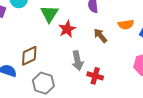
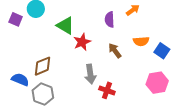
green triangle: (49, 14) -> (65, 26), turned -36
gray hexagon: (43, 83) -> (43, 94), moved

